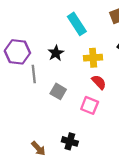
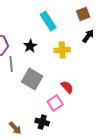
red semicircle: (99, 82) -> (67, 87), moved
gray square: (58, 91) -> (32, 79), size x1.5
pink square: (90, 105) -> (55, 103), moved, turned 35

